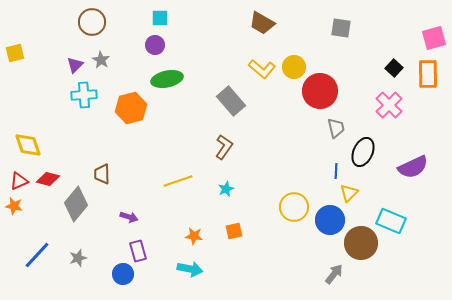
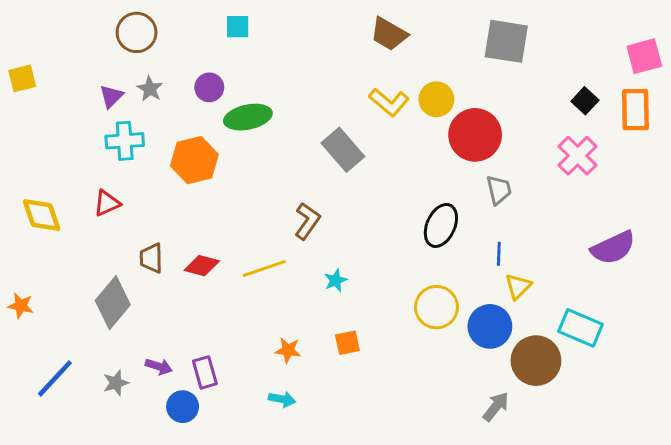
gray square: (341, 28) -> (506, 41), size x1.5
purple circle: (155, 45) -> (209, 87), moved
brown L-shape: (224, 147) -> (307, 221), moved
black ellipse: (363, 152) -> (441, 225), moved
red diamond: (48, 179) -> (202, 266), moved
red triangle: (19, 181) -> (107, 203), moved
purple arrow: (129, 217) -> (159, 367), moved
cyan arrow: (190, 269) -> (282, 399), size x0.7

